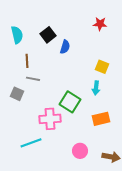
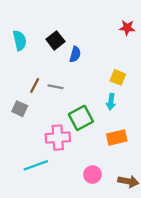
red star: (100, 24) -> (127, 28), moved
brown line: (27, 61) -> (35, 86), moved, turned 32
gray line: (33, 79) -> (55, 87), moved
green square: (70, 102) -> (81, 118), turned 30

